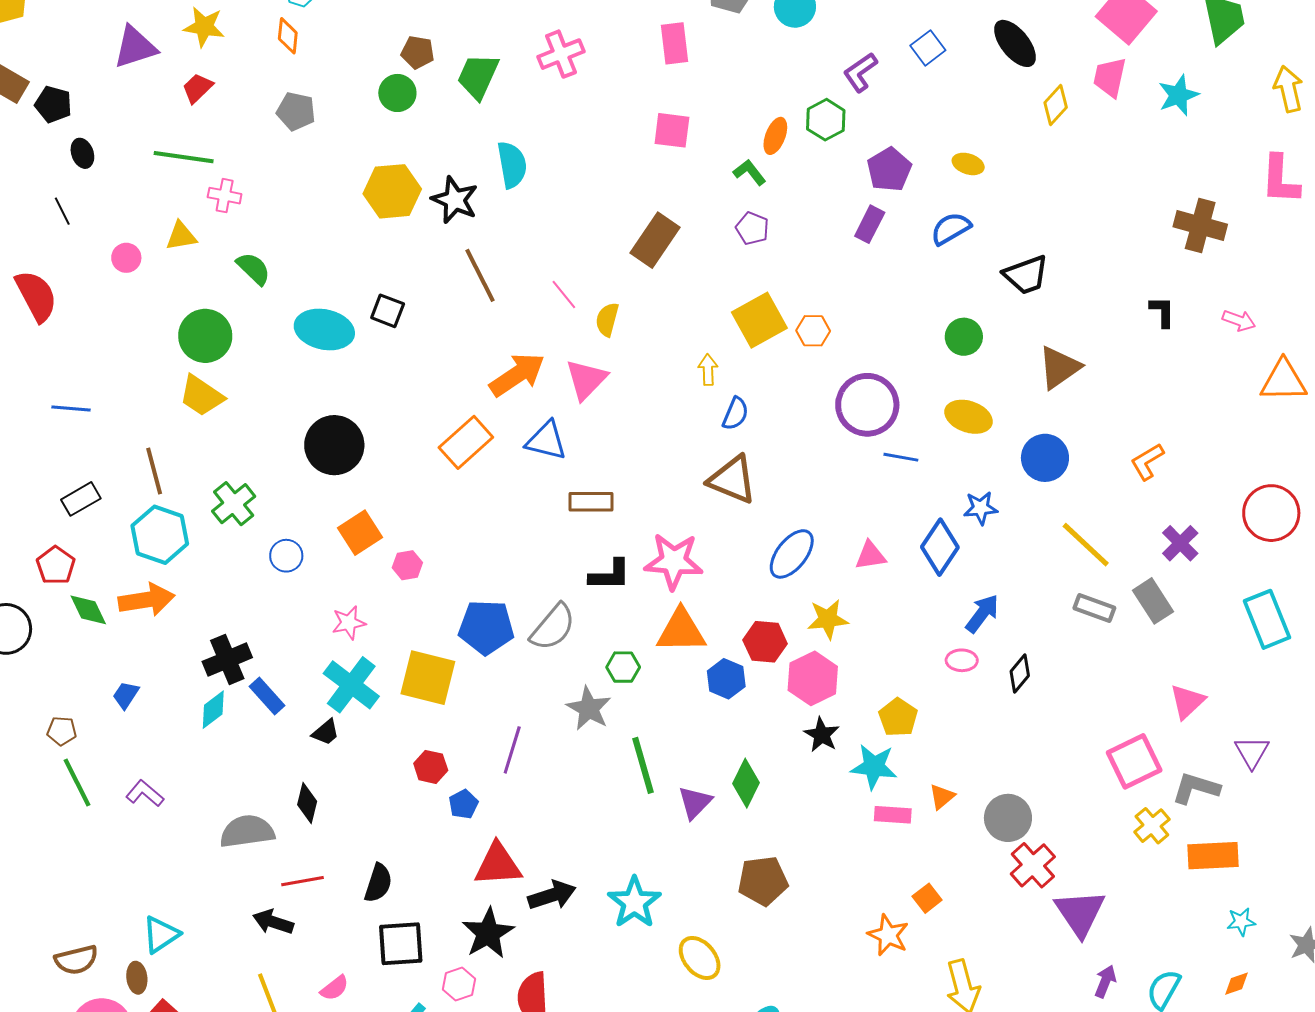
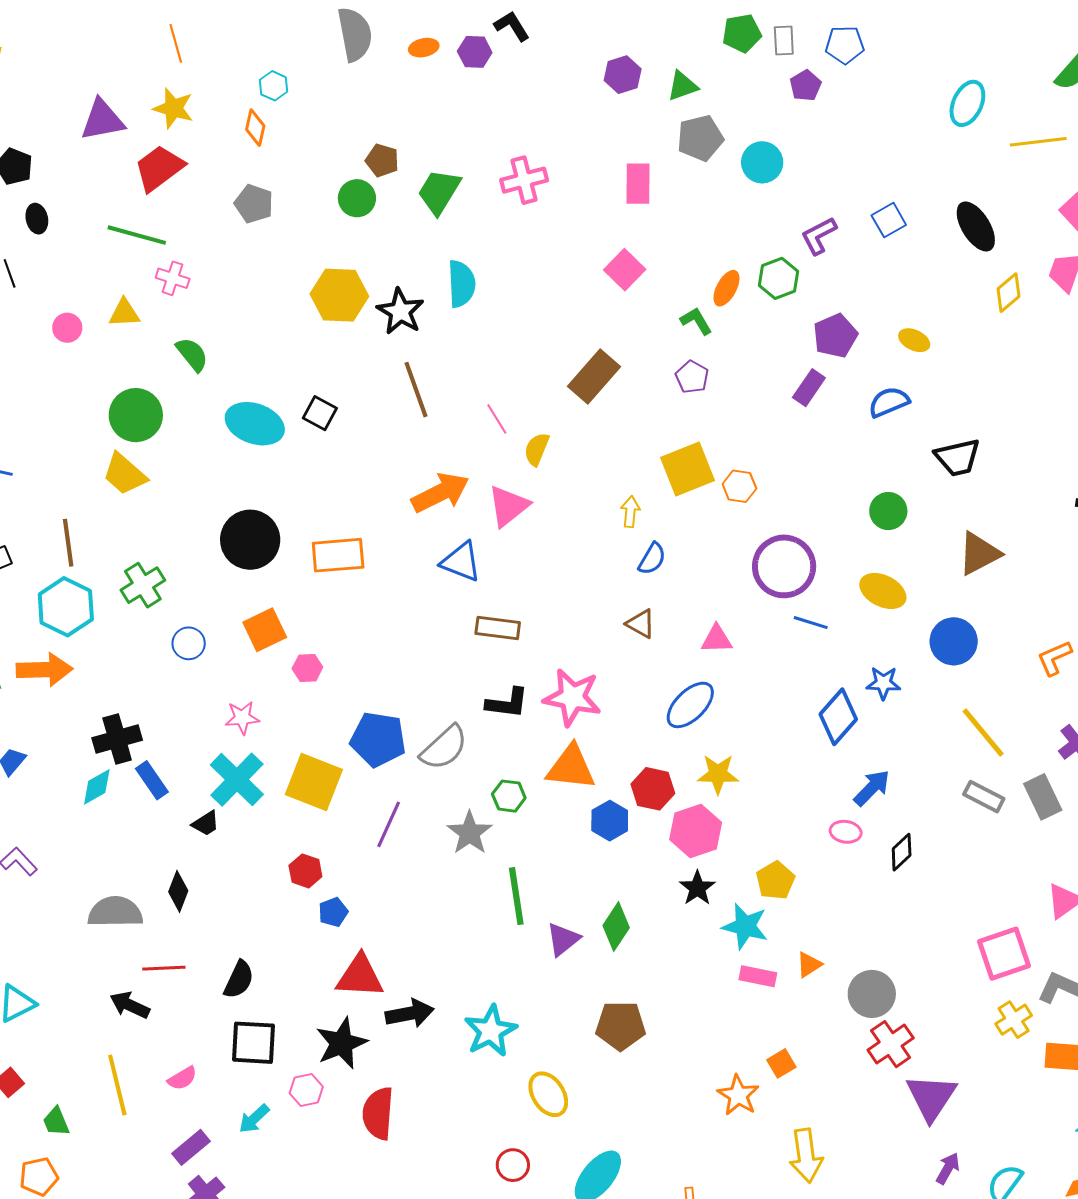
red trapezoid: (197, 88) -> (159, 168), size x1.6
pink square: (672, 130) -> (625, 270), turned 30
orange rectangle: (466, 442) -> (338, 555), moved, turned 30
brown triangle: (732, 480) -> (641, 624), size x0.6
pink triangle: (870, 556) -> (717, 639), moved
purple line: (512, 750) -> (389, 824), moved

